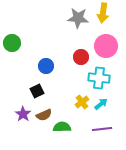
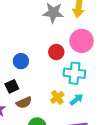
brown semicircle: (44, 115) -> (24, 103), moved

